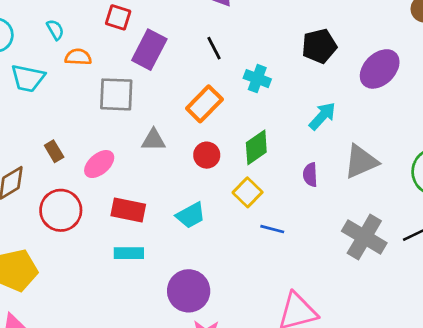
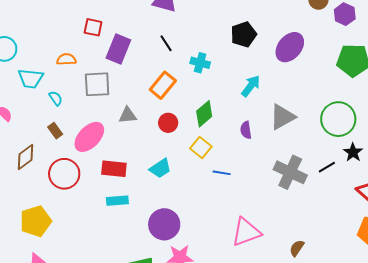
cyan semicircle: (55, 30) -> (56, 98), moved
pink ellipse: (99, 164) -> (89, 137), size x1.4

